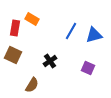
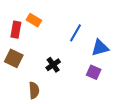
blue triangle: (94, 35) -> (100, 48), moved
brown semicircle: (32, 85) -> (34, 90), turned -35

